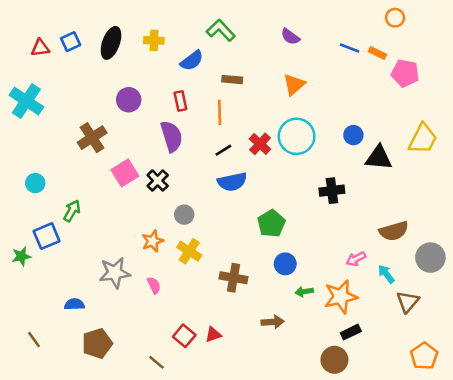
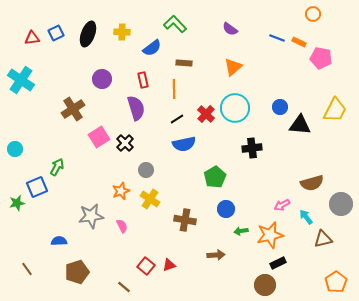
cyan circle: (35, 183) -> (15, 149), moved
black cross: (332, 191) -> (252, 148), moved
brown triangle: (408, 302) -> (323, 239), turned 36

